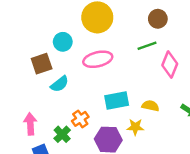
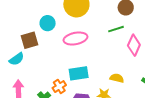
cyan semicircle: (60, 84) -> (17, 59), moved
cyan rectangle: (117, 101) -> (79, 73), moved

